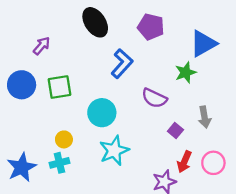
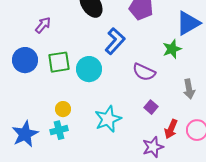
cyan circle: (102, 113) -> (89, 69), moved
purple square: (175, 131) -> (151, 107), moved

